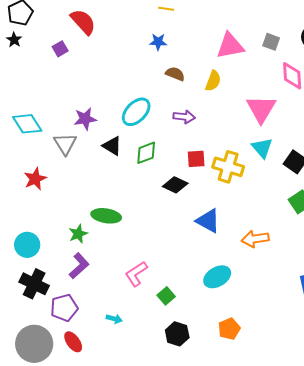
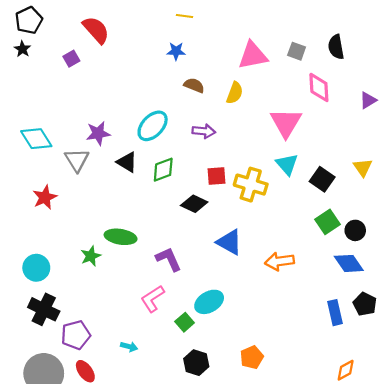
purple L-shape: (79, 266) -> (169, 259), moved, turned -72
cyan ellipse: (217, 277) -> (209, 302), moved

